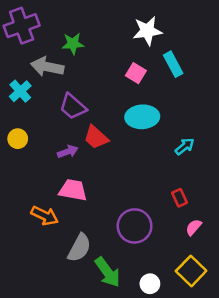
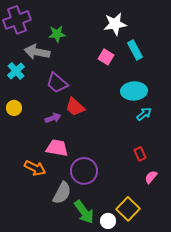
cyan ellipse: (142, 117) -> (134, 91), moved
purple circle: (135, 226) -> (84, 171), moved
yellow square: (191, 271) -> (128, 209), moved
white circle: (150, 284) -> (108, 221), moved

